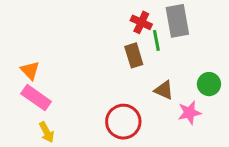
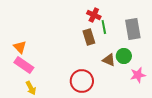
gray rectangle: (177, 21) -> (133, 29), moved
green circle: (209, 84) -> (124, 56), moved
pink star: (189, 113) -> (138, 75), moved

